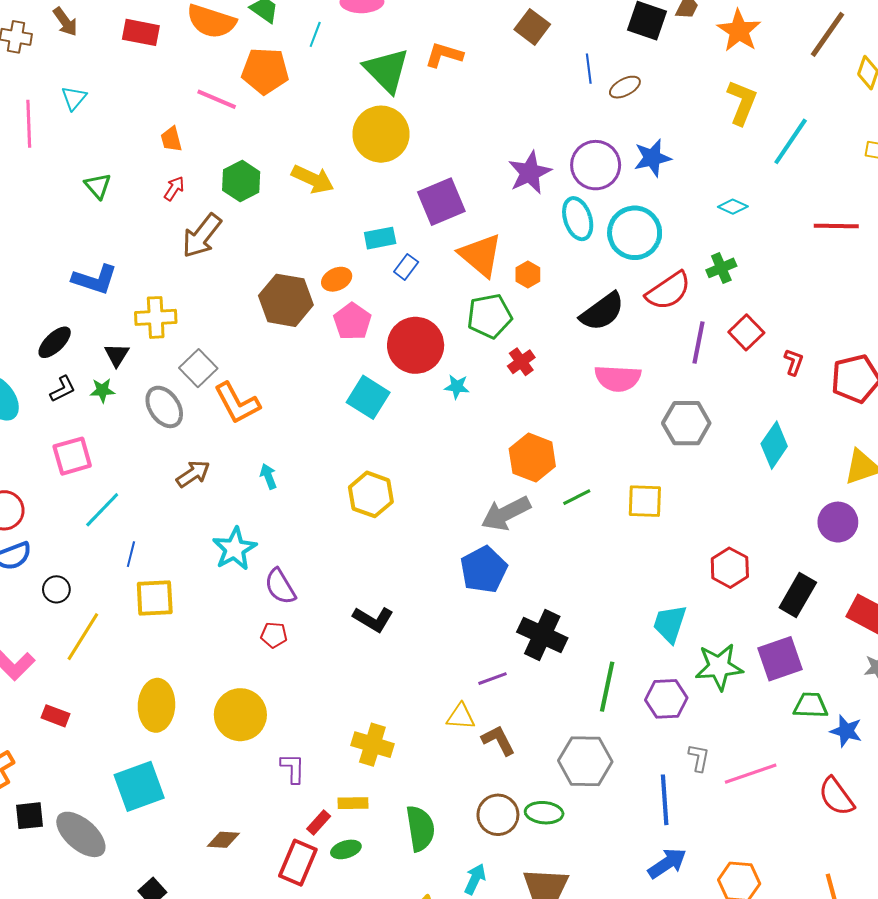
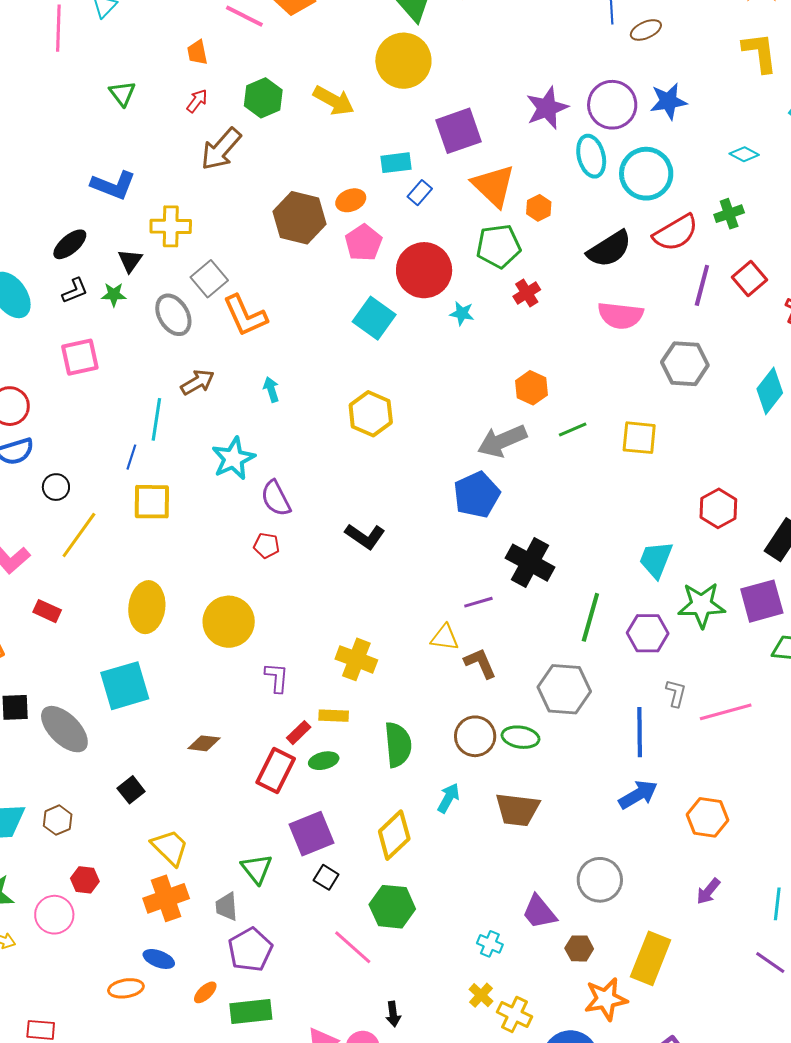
yellow L-shape: (742, 102) -> (760, 52), turned -33
orange hexagon: (532, 458) -> (531, 388), size x0.7
cyan line: (102, 510) -> (156, 419), moved, turned -39

